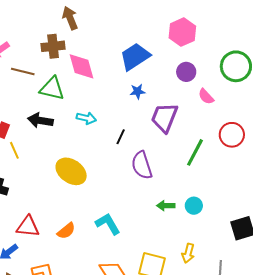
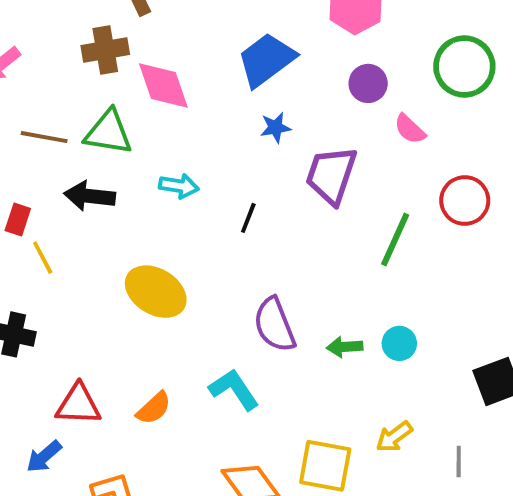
brown line: (23, 72) -> (44, 137), moved
purple semicircle: (142, 165) -> (275, 325), moved
yellow arrow: (188, 253) -> (394, 437), turned 42

